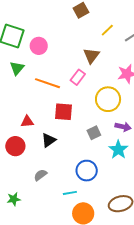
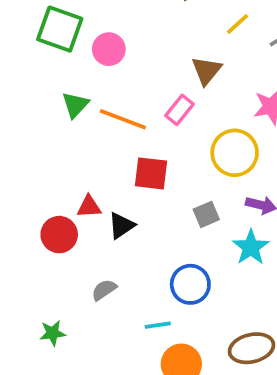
green triangle: (17, 68) -> (75, 105), moved
red triangle: (27, 122) -> (89, 207), moved

